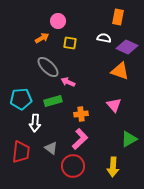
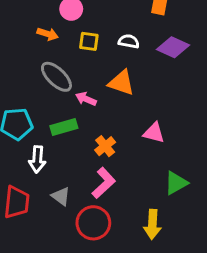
orange arrow: (42, 38) -> (48, 34), turned 48
white semicircle: (104, 38) -> (129, 41), moved
orange triangle: (120, 71) -> (121, 83), moved
pink triangle: (114, 105) -> (154, 133), turned -35
orange cross: (81, 114) -> (105, 146), turned -32

